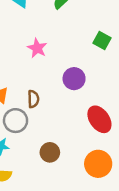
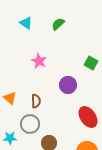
green square: (102, 40) -> (91, 63), moved
gray circle: (16, 121) -> (30, 124), moved

